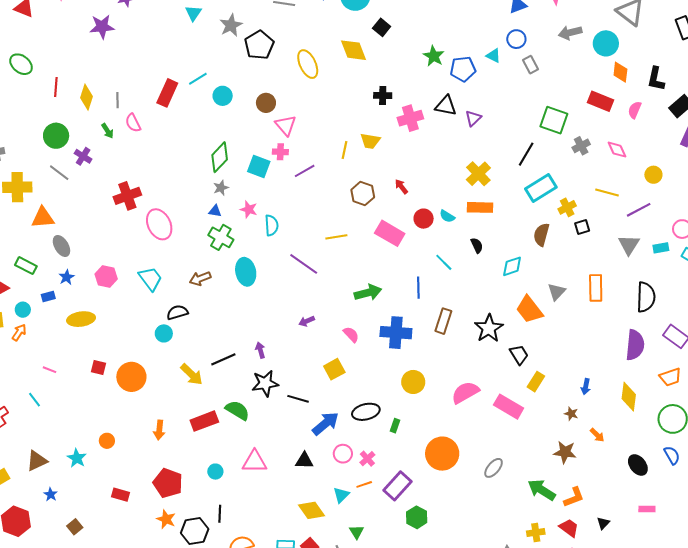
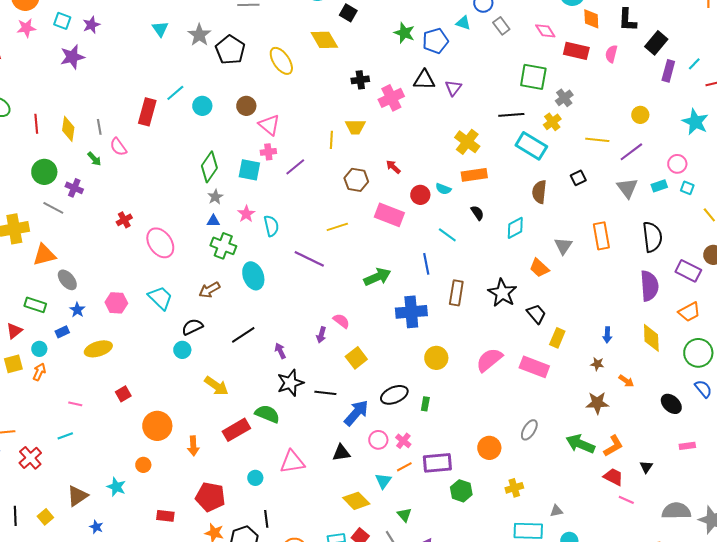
pink diamond: (617, 150) -> (545, 31), moved
black line: (526, 154) -> (511, 115), turned 65
cyan rectangle: (541, 188) -> (531, 146), turned 72
red cross: (127, 196) -> (124, 220), size x0.6
yellow cross: (567, 207) -> (552, 122), moved
pink star: (249, 209) -> (246, 214), turned 30
orange trapezoid: (529, 310) -> (539, 268), size x0.7
purple arrow: (307, 321) -> (321, 335), moved, turned -42
pink semicircle: (351, 334) -> (341, 321), moved
black line: (223, 359) -> (243, 335), moved
red square: (99, 367) -> (123, 394), turned -35
orange circle: (131, 377) -> (157, 426), moved
cyan line: (35, 400) -> (65, 436), turned -63
orange circle: (442, 454) -> (489, 448), moved, size x0.7
purple rectangle: (397, 486) -> (437, 463), turned 52
yellow cross: (536, 533) -> (514, 488), moved

